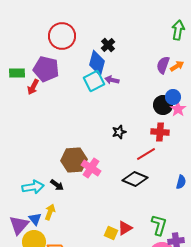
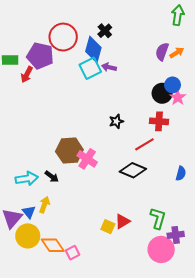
red circle: (62, 36) -> (63, 37), moved

